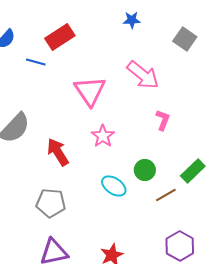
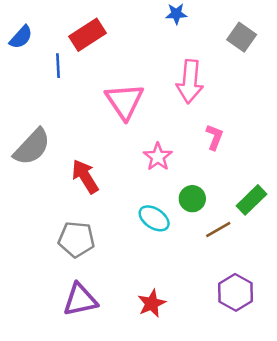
blue line: (36, 62) -> (58, 66), turned 72
pink arrow: (143, 75) -> (190, 82), turned 56
pink star: (103, 136) -> (158, 157), moved

